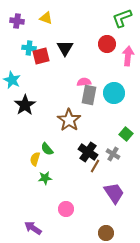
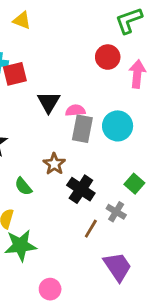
black triangle: (65, 48) -> (49, 102), moved
brown star: (69, 120) -> (54, 164), size x0.7
green semicircle: (47, 149) -> (23, 186), moved
black cross: (88, 152) -> (81, 189), moved
green star: (45, 178) -> (21, 245), size x1.6

